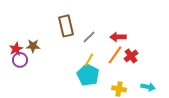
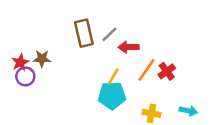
gray line: (89, 37) -> (109, 34), moved
red arrow: (118, 37) -> (129, 47), moved
cyan pentagon: (88, 75) -> (112, 96), turned -30

